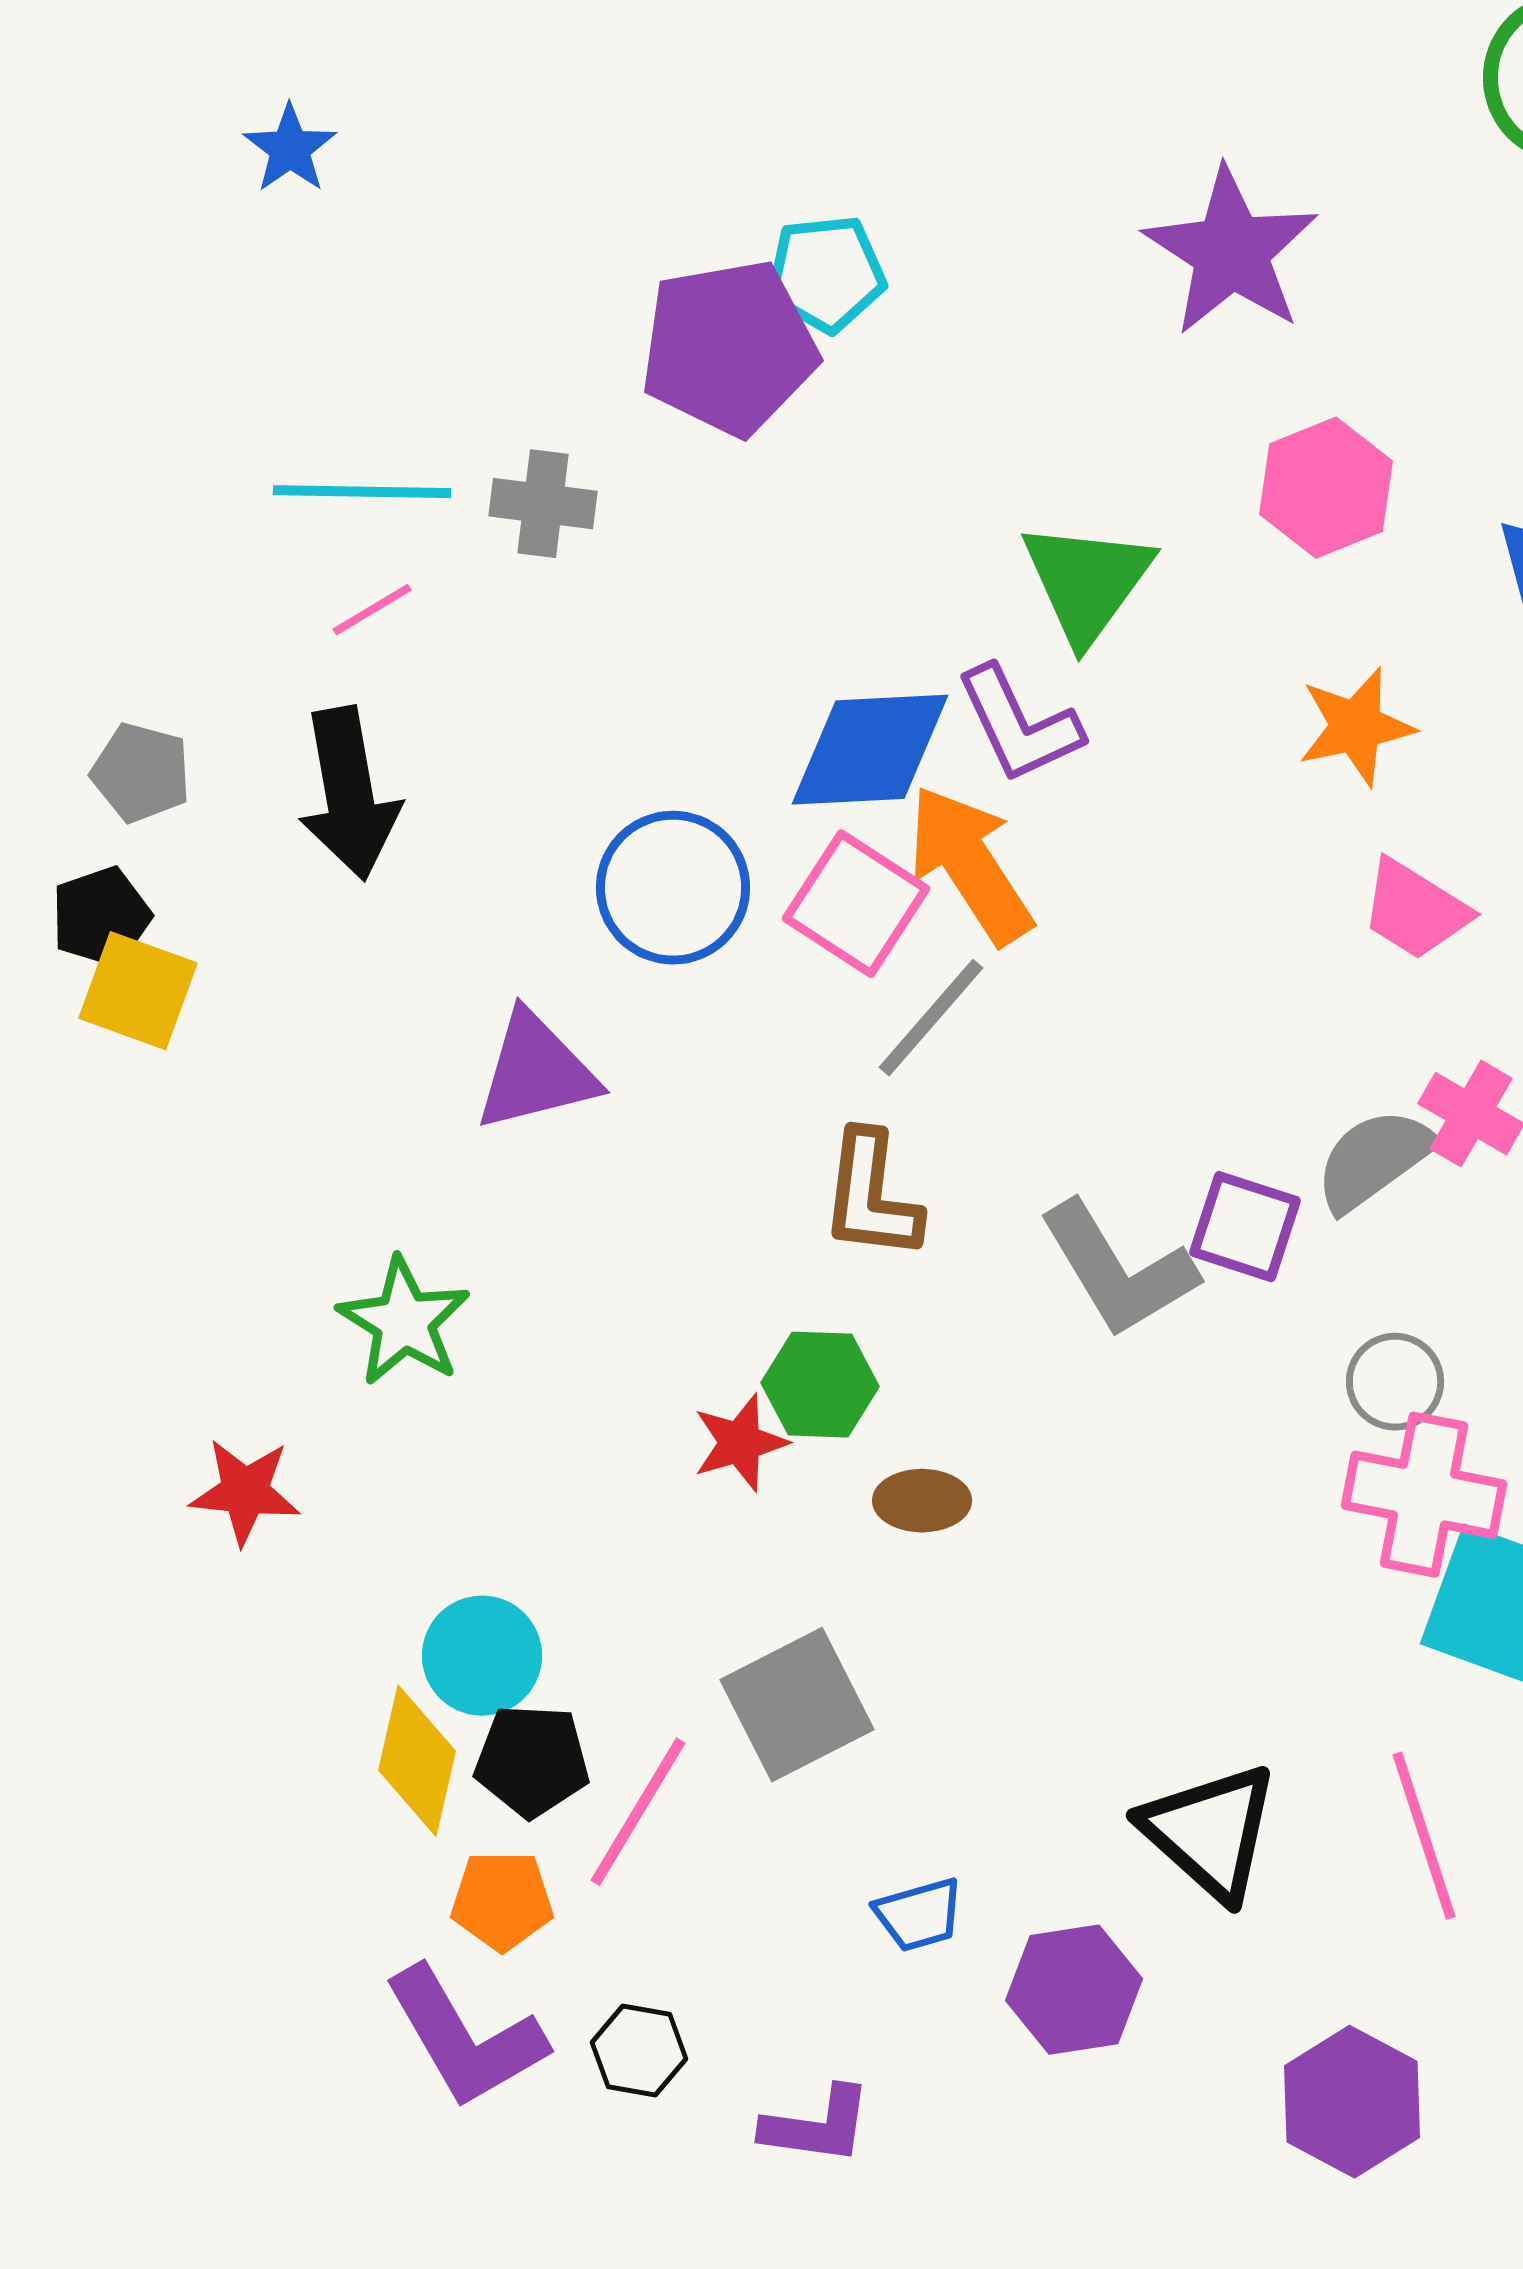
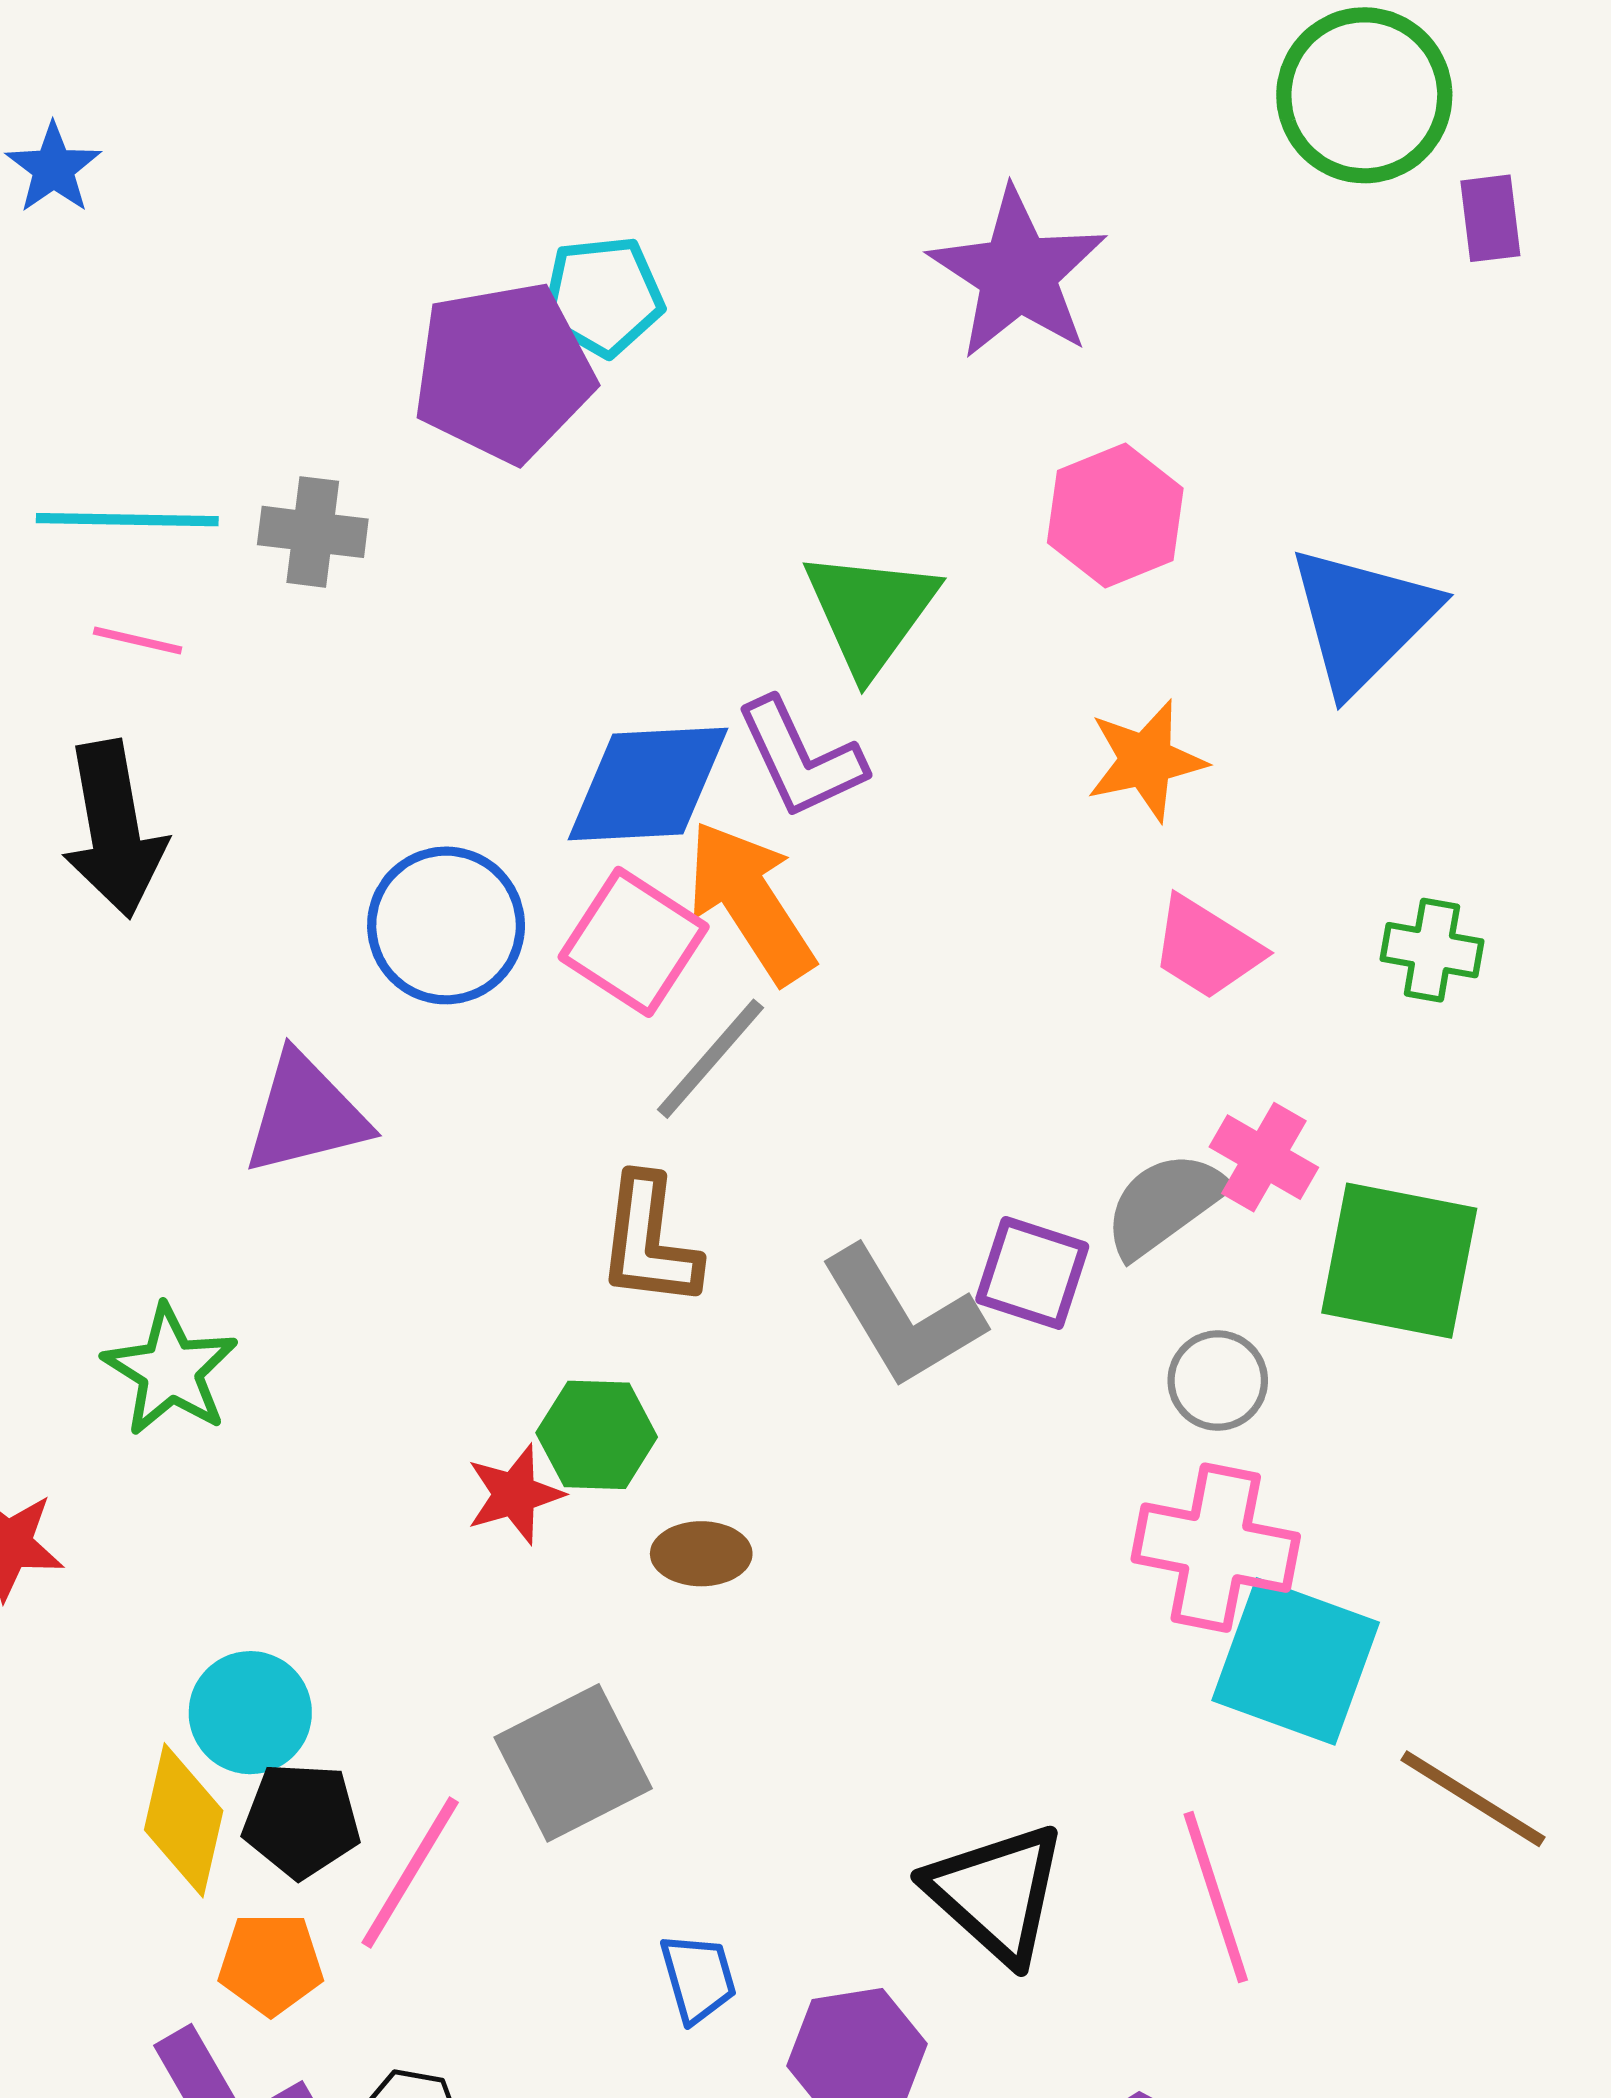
pink line: (372, 610) -> (138, 641), turned 44
gray circle: (1395, 1382) -> (1218, 1381), moved
blue trapezoid: (919, 1915) -> (698, 1978), turned -90

